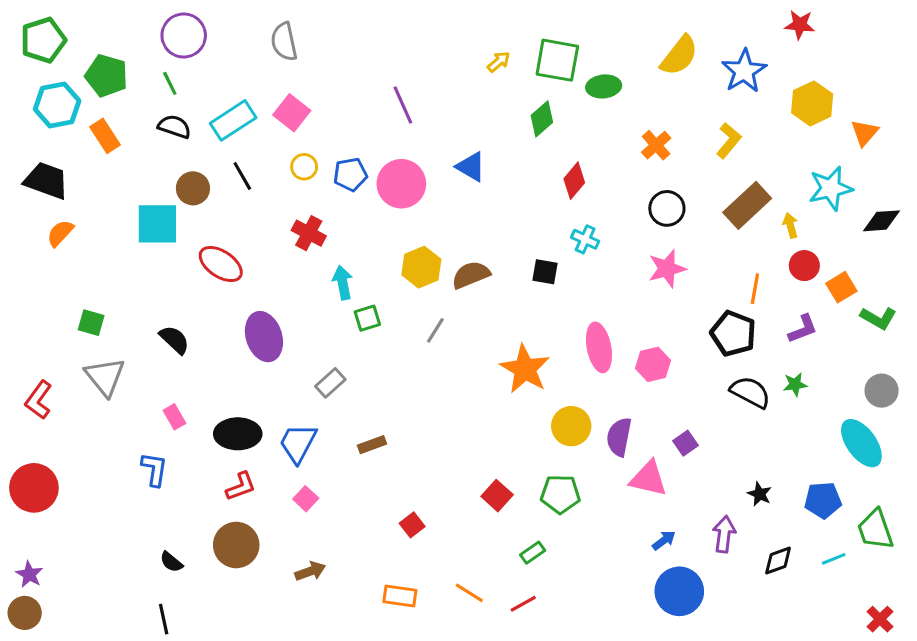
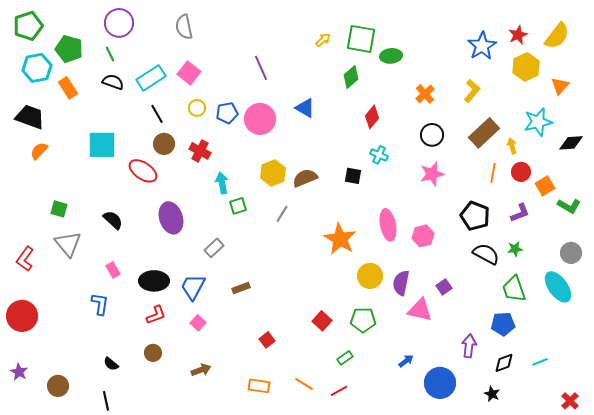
red star: (800, 25) -> (518, 35), moved, turned -30
yellow semicircle: (679, 56) -> (557, 36), moved
brown circle: (193, 188) -> (164, 144), moved
orange line: (755, 289) -> (493, 173), moved
black star: (760, 494) -> (492, 394), moved
blue pentagon: (823, 500) -> (503, 324), moved
green trapezoid: (875, 530) -> (514, 289), moved
blue arrow: (664, 540) -> (406, 361), moved
brown circle: (236, 545) -> (153, 353), size x0.6
brown circle: (25, 613) -> (58, 386), moved

